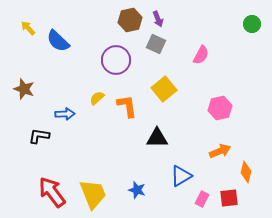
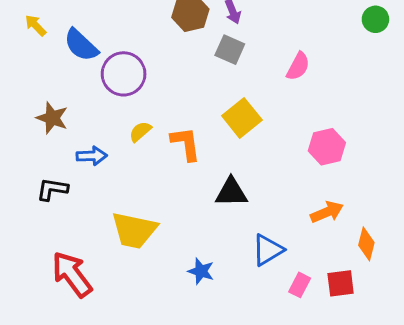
purple circle: (116, 60) -> (124, 74), moved
brown star: (24, 89) -> (52, 118), moved
yellow trapezoid: (93, 194) -> (134, 230), moved, turned 124

